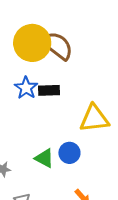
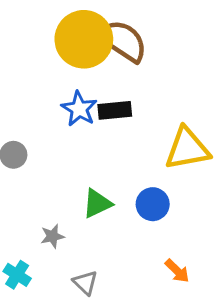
green triangle: (44, 158) -> (97, 204), moved, turned -50

